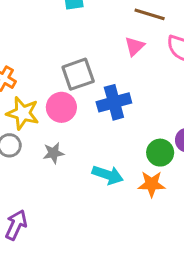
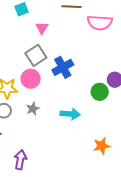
pink triangle: (135, 46) -> (42, 28), moved
orange star: (152, 184) -> (102, 146), moved

